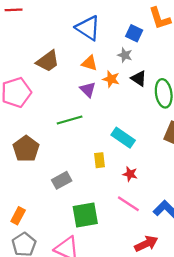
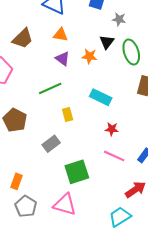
gray star: (125, 55) -> (119, 19), moved
black triangle: (139, 78) -> (107, 42), turned 42
orange star: (111, 79) -> (89, 56), moved
yellow rectangle: (100, 160) -> (68, 114), moved

